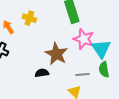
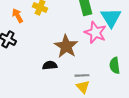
cyan triangle: (101, 49) -> (111, 18), moved
gray line: (82, 74) -> (82, 75), moved

